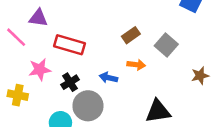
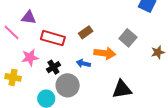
brown rectangle: (131, 35) -> (86, 32), moved
orange arrow: (136, 65) -> (105, 53), size x1.5
brown star: (200, 76) -> (158, 52), moved

